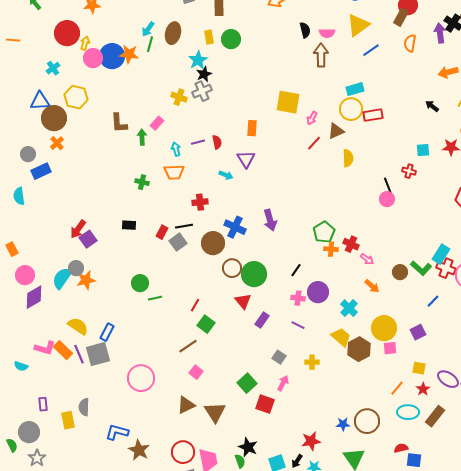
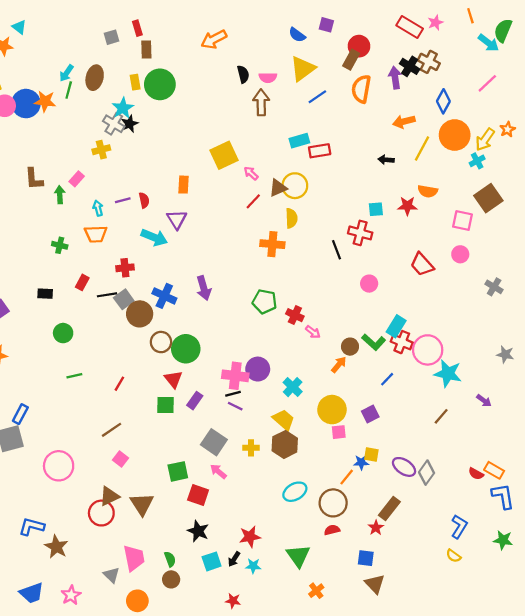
green circle: (231, 39) -> (160, 84), size x1.4
orange semicircle: (410, 43) -> (361, 89), size x1.4
gray cross: (202, 91) -> (114, 124), moved, turned -36
yellow cross: (179, 97) -> (101, 150), turned -35
yellow square: (288, 102) -> (224, 155), turned -35
black arrow: (432, 106) -> (386, 160), turned -32
yellow circle: (351, 109) -> (295, 186), moved
red rectangle: (373, 115) -> (320, 151), moved
pink arrow: (312, 118) -> (251, 173), turned 104
red cross: (409, 171) -> (360, 233), size x1.5
cyan arrow: (226, 175) -> (154, 237), size x1.6
pink circle: (387, 199) -> (369, 284), moved
red rectangle: (162, 232) -> (82, 282), moved
green pentagon: (324, 232) -> (264, 302), turned -30
gray square: (178, 242) -> (124, 299), moved
orange cross: (331, 249) -> (272, 244), moved, size x1.5
black line: (296, 270) -> (233, 394), moved, turned 40
green circle: (140, 283) -> (63, 333), moved
orange arrow: (372, 286) -> (339, 365), moved, turned -91
pink cross: (298, 298) -> (235, 376), size x1.6
green square: (206, 324) -> (165, 405), moved, turned -36
brown hexagon: (359, 349) -> (285, 444), moved
gray square: (279, 357) -> (214, 442), size x1.6
green square: (247, 383) -> (178, 471), turned 30
pink arrow: (283, 383) -> (218, 471), turned -77
red star: (423, 389) -> (376, 528), moved
cyan ellipse: (408, 412) -> (295, 492), moved, turned -30
brown circle: (367, 421) -> (333, 503), moved
blue star: (343, 424) -> (361, 462), moved
black star: (248, 447) -> (198, 531), moved
red semicircle: (401, 448) -> (332, 530), moved
red circle: (183, 452) -> (101, 513), moved

